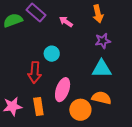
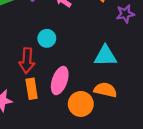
purple star: (103, 41) -> (125, 14), moved
orange rectangle: (38, 107) -> (32, 89), moved

